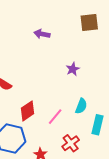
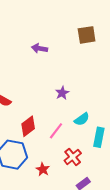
purple star: (73, 69) -> (62, 93), moved
cyan semicircle: (81, 106) -> (82, 119), turned 35

